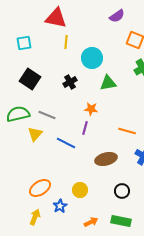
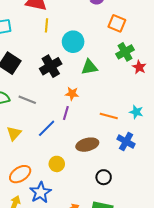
black cross: (70, 82) -> (51, 66), size x1.5
yellow triangle: (35, 134) -> (14, 133), moved
blue line: (66, 143) -> (47, 128), turned -72
yellow circle: (80, 190) -> (57, 164), moved
blue star: (60, 206) -> (40, 192), size x1.5

